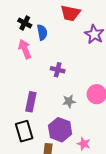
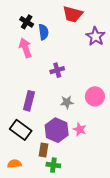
purple cross: (58, 70) -> (57, 70), turned -32
black rectangle: (24, 131) -> (21, 130), turned -40
pink star: (84, 144) -> (80, 129), moved

